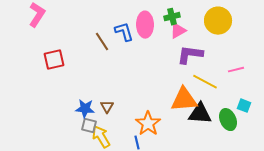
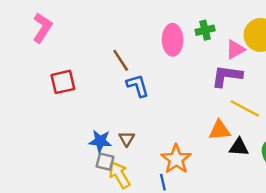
pink triangle: (178, 31) -> (235, 49), moved
blue L-shape: (124, 32) -> (138, 86), moved
orange triangle: (184, 100) -> (220, 130), size x0.7
black triangle: (200, 114) -> (239, 147), size x0.7

